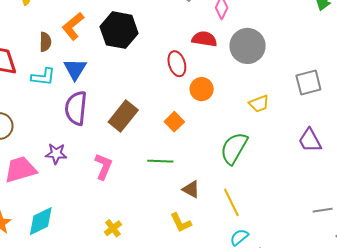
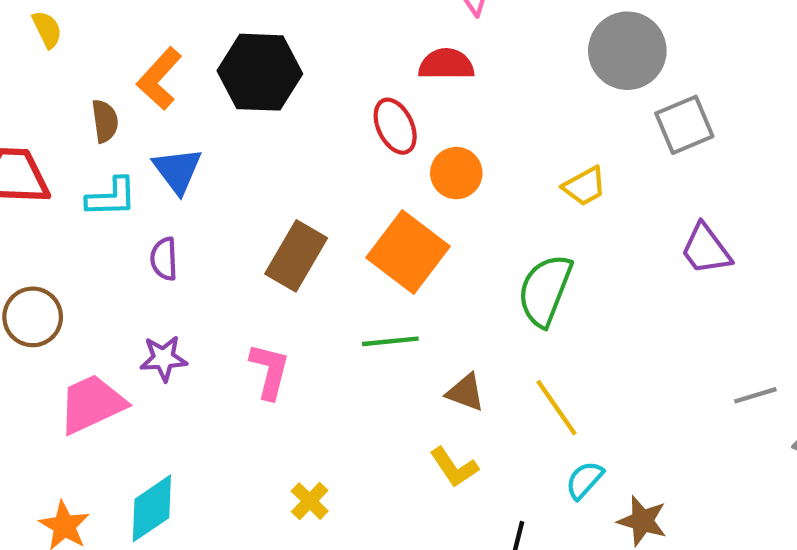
gray circle: (248, 46) -> (627, 51), moved
purple semicircle: (76, 108) -> (164, 259), moved, size x0.6
orange square: (174, 122) -> (408, 252), size x1.8

